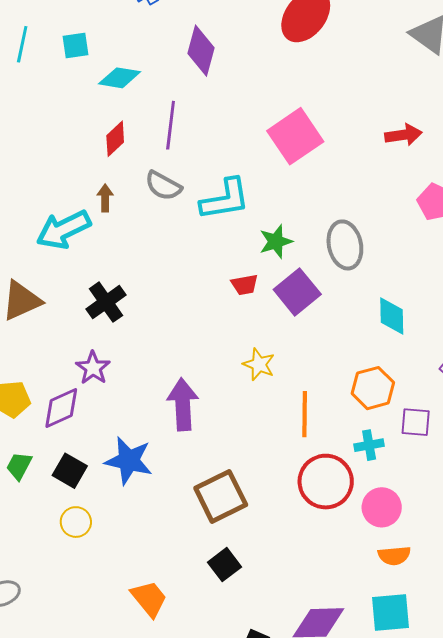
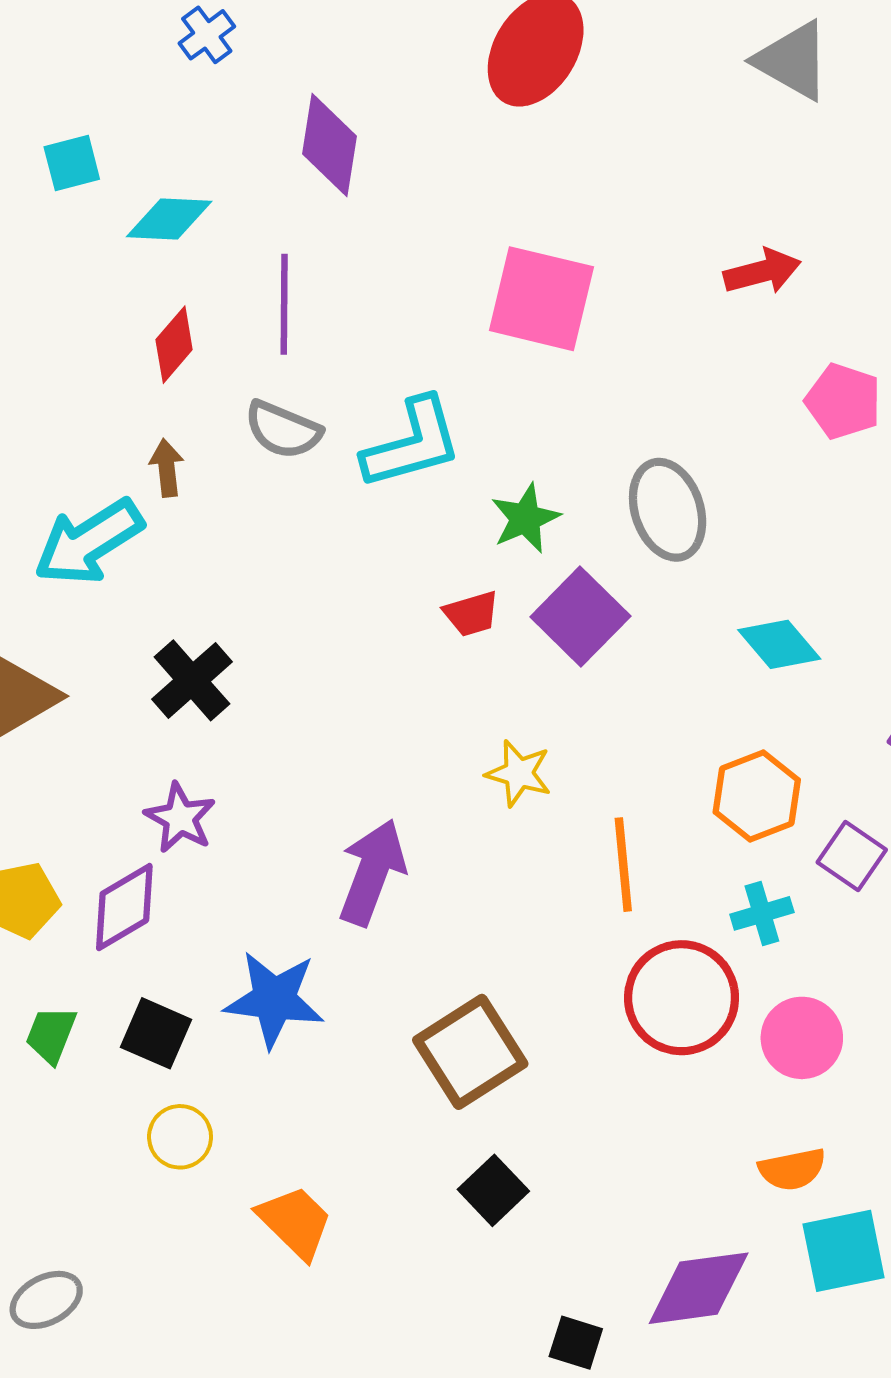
pink square: (295, 136) -> (541, 299), turned -36
cyan diamond: (392, 316) -> (779, 644), turned -33
purple arrow: (183, 404) -> (372, 872), turned 30
purple square: (416, 422) -> (852, 856), turned 36
orange semicircle: (394, 556) -> (792, 1169), moved
orange trapezoid: (149, 599) -> (295, 1222), moved

